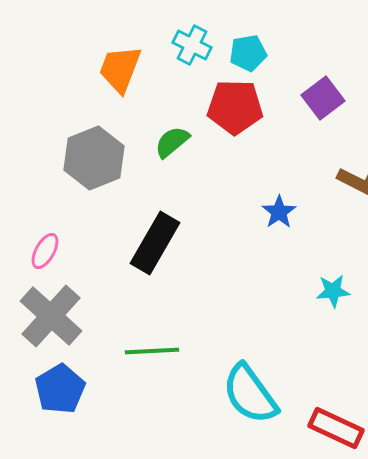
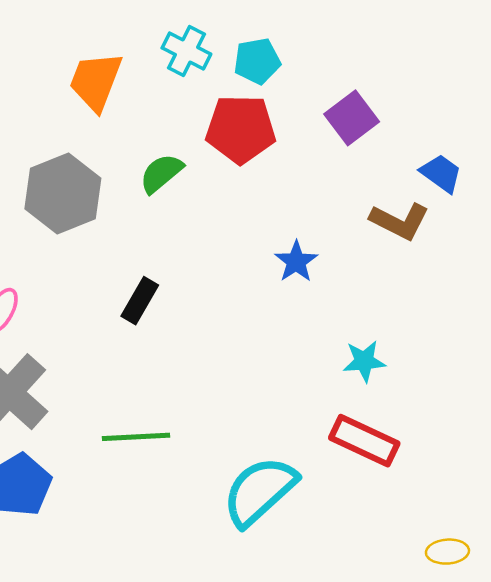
black rectangle: (155, 243) -> (140, 301), size x0.6
cyan semicircle: (250, 394) -> (260, 491), turned 84
red rectangle: (336, 428) -> (364, 441), moved

